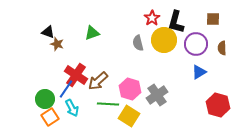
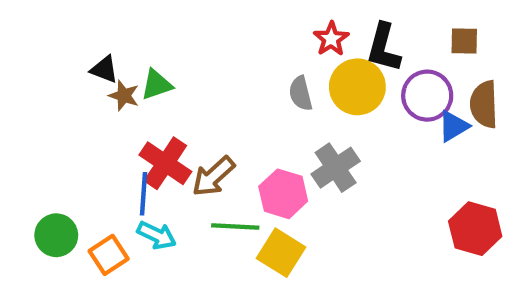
green triangle: (92, 33) -> (157, 85), moved
brown semicircle: (222, 48) -> (484, 104), size x1.5
blue triangle: (199, 72) -> (453, 126), moved
blue line: (66, 89) -> (144, 194), turned -30
gray cross: (157, 95) -> (336, 168), moved
green circle: (45, 99) -> (56, 235), moved
cyan arrow: (72, 108) -> (157, 235), turned -36

